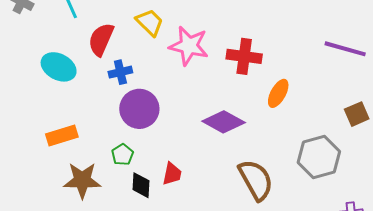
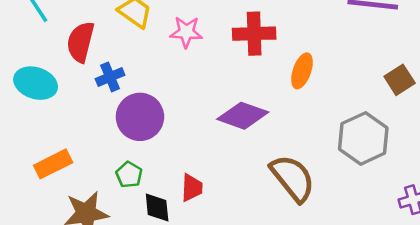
pink star: (189, 46) -> (186, 32), size x0.7

